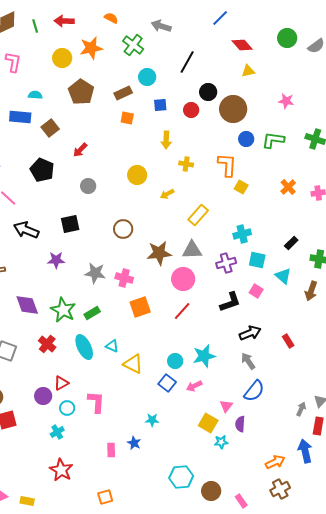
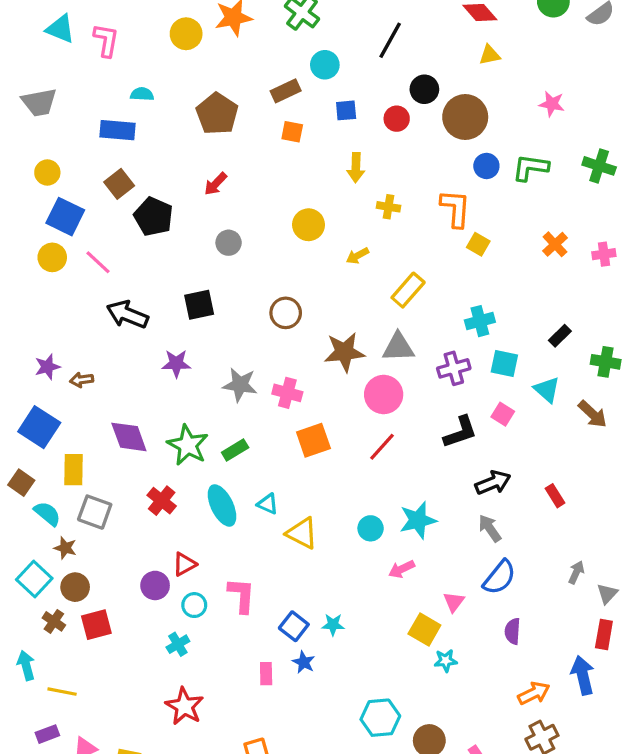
brown pentagon: (81, 92) -> (217, 114), moved
brown square: (50, 128) -> (119, 184), moved
brown arrow: (311, 291) -> (593, 414), turned -66
blue square: (167, 383) -> (294, 626), moved
gray arrow: (301, 409) -> (576, 572), moved
purple semicircle: (240, 424) -> (513, 631), moved

